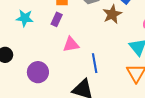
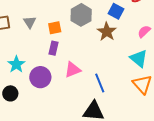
cyan star: (25, 18) -> (16, 64), moved, turned -30
purple circle: (38, 72) -> (40, 77), moved

